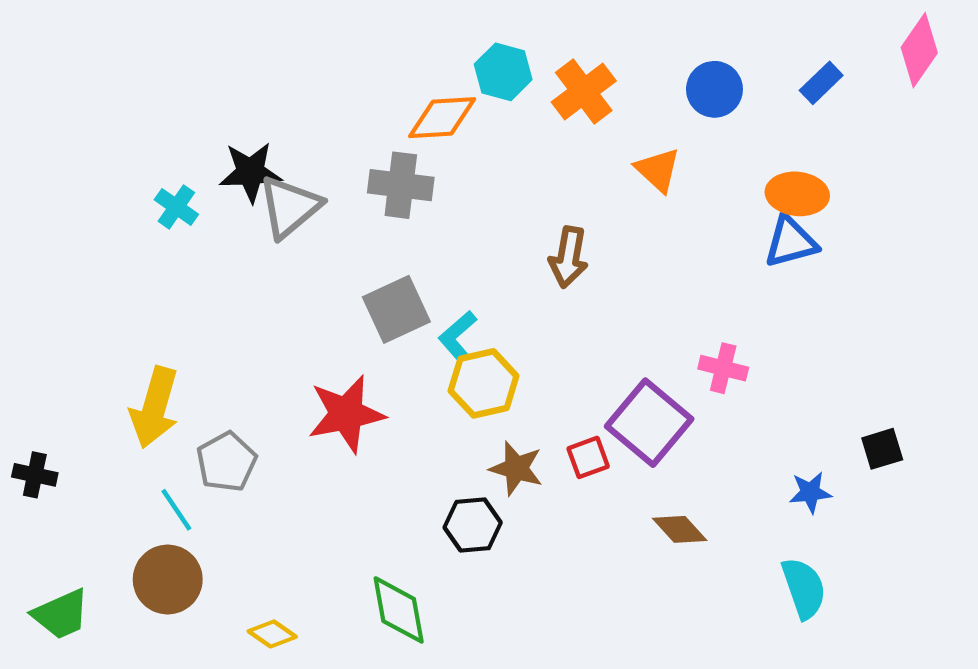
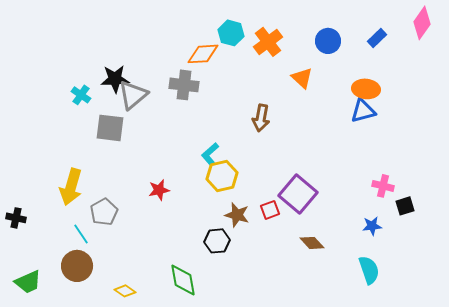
gray square: (396, 309) -> (110, 128), moved, turned 32
pink cross: (723, 368) -> (383, 186), moved
red star: (346, 414) -> (159, 190), size x0.6

